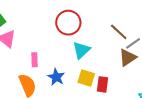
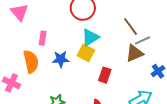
blue star: (56, 77) -> (61, 59), turned 30
yellow square: (86, 78) -> (86, 53), moved

